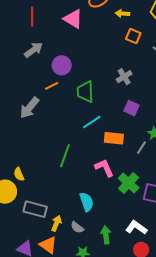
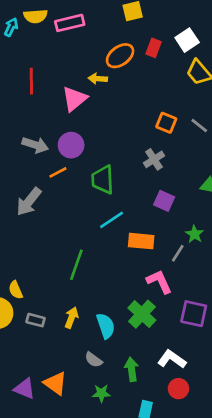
yellow arrow: (122, 13) -> (98, 79), moved
pink triangle: (73, 19) -> (74, 99), moved, turned 50
orange square: (133, 36) -> (166, 123), moved
gray arrow: (33, 50) -> (35, 145), moved, turned 54
pink L-shape: (104, 168) -> (159, 282), moved
green cross: (129, 183) -> (142, 314), moved
gray rectangle: (35, 209) -> (36, 320), moved, size x0.6
yellow arrow: (56, 223) -> (71, 318), moved

